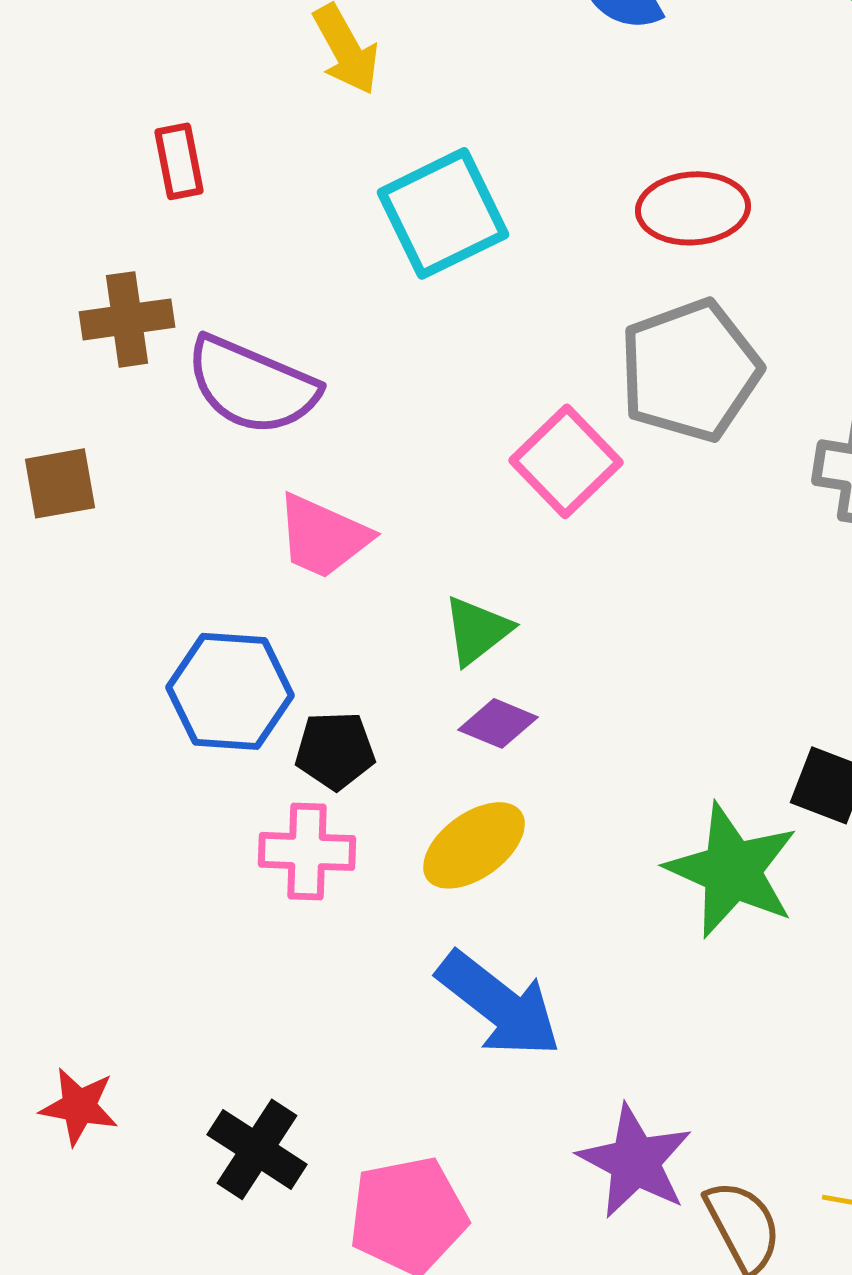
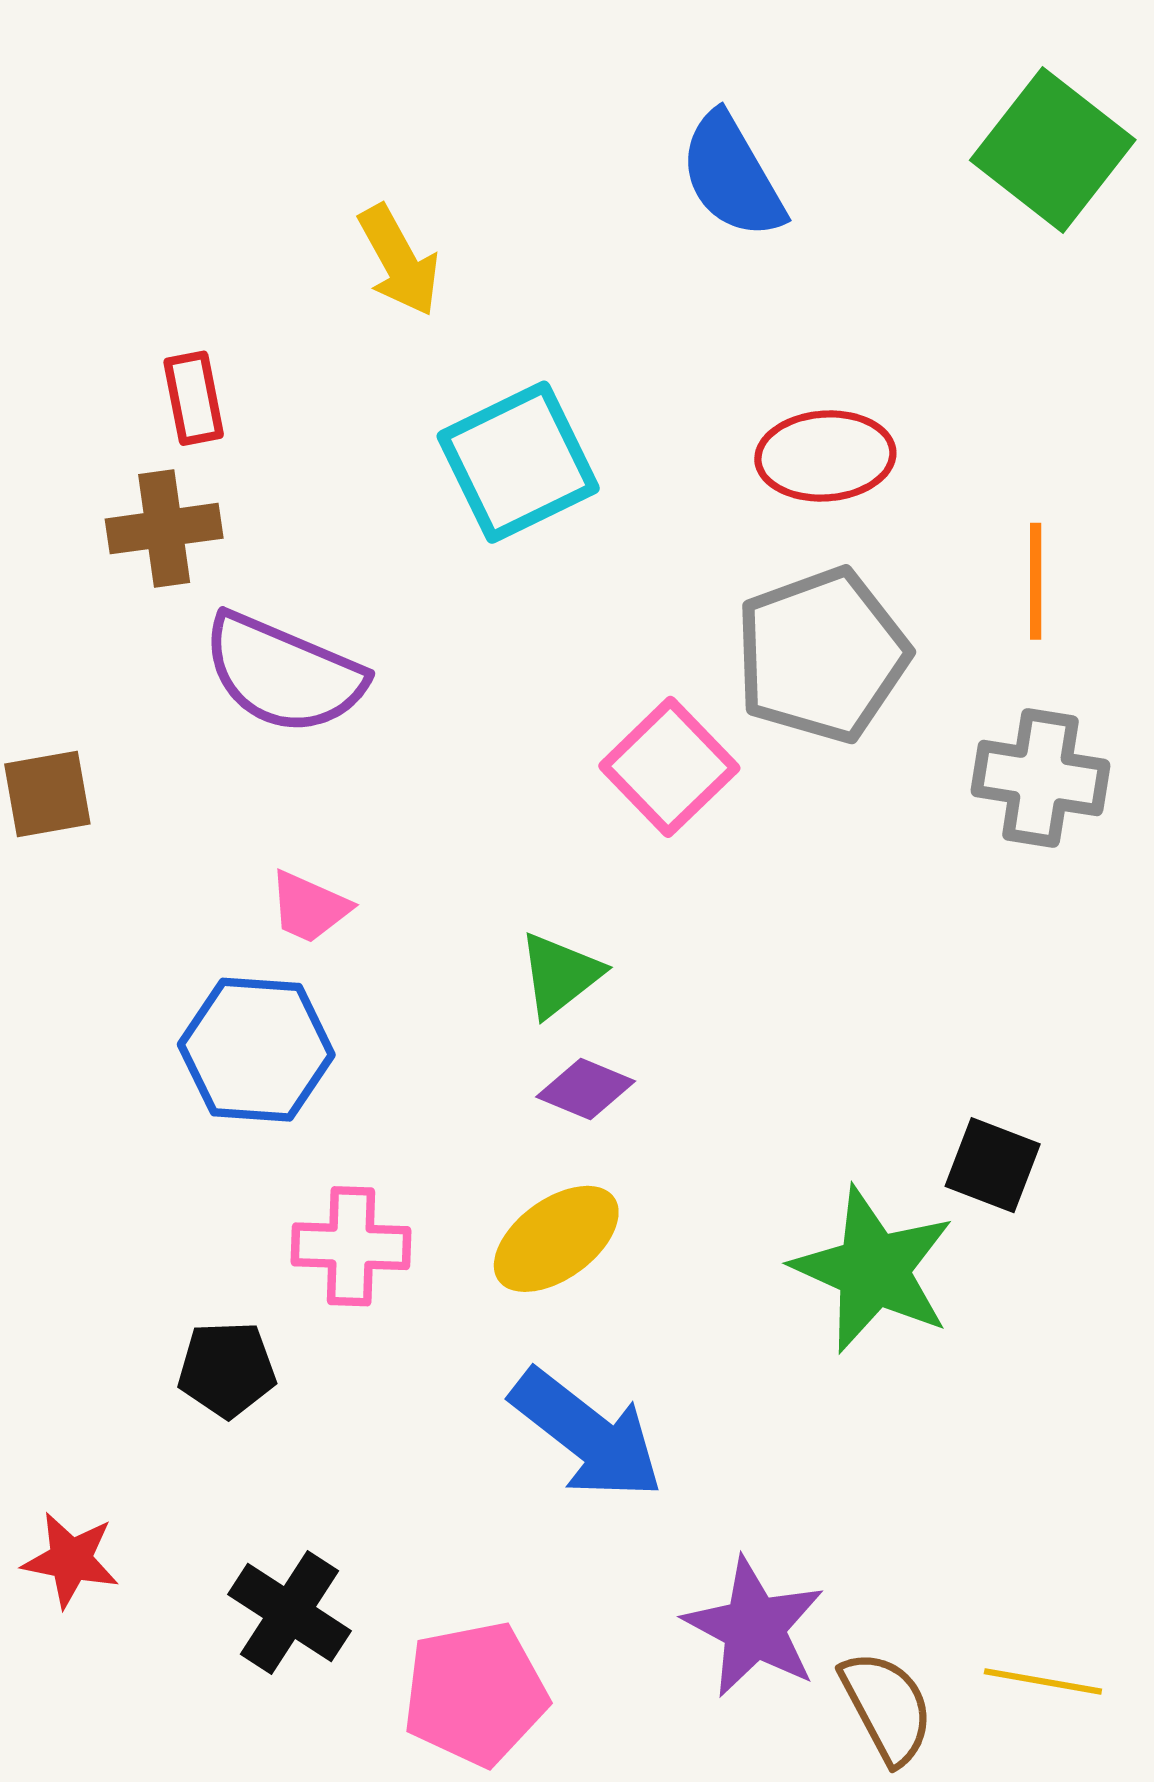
brown cross: (127, 319) -> (164, 529), moved
pink trapezoid: (323, 536) -> (309, 907), moved, size x0.7
black pentagon: (335, 750) -> (227, 1369), moved

